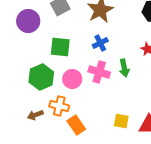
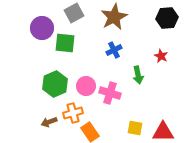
green square: (60, 47) -> (65, 43), moved
pink cross: (99, 72) -> (110, 93), moved
orange cross: (59, 106) -> (73, 113), turned -30

